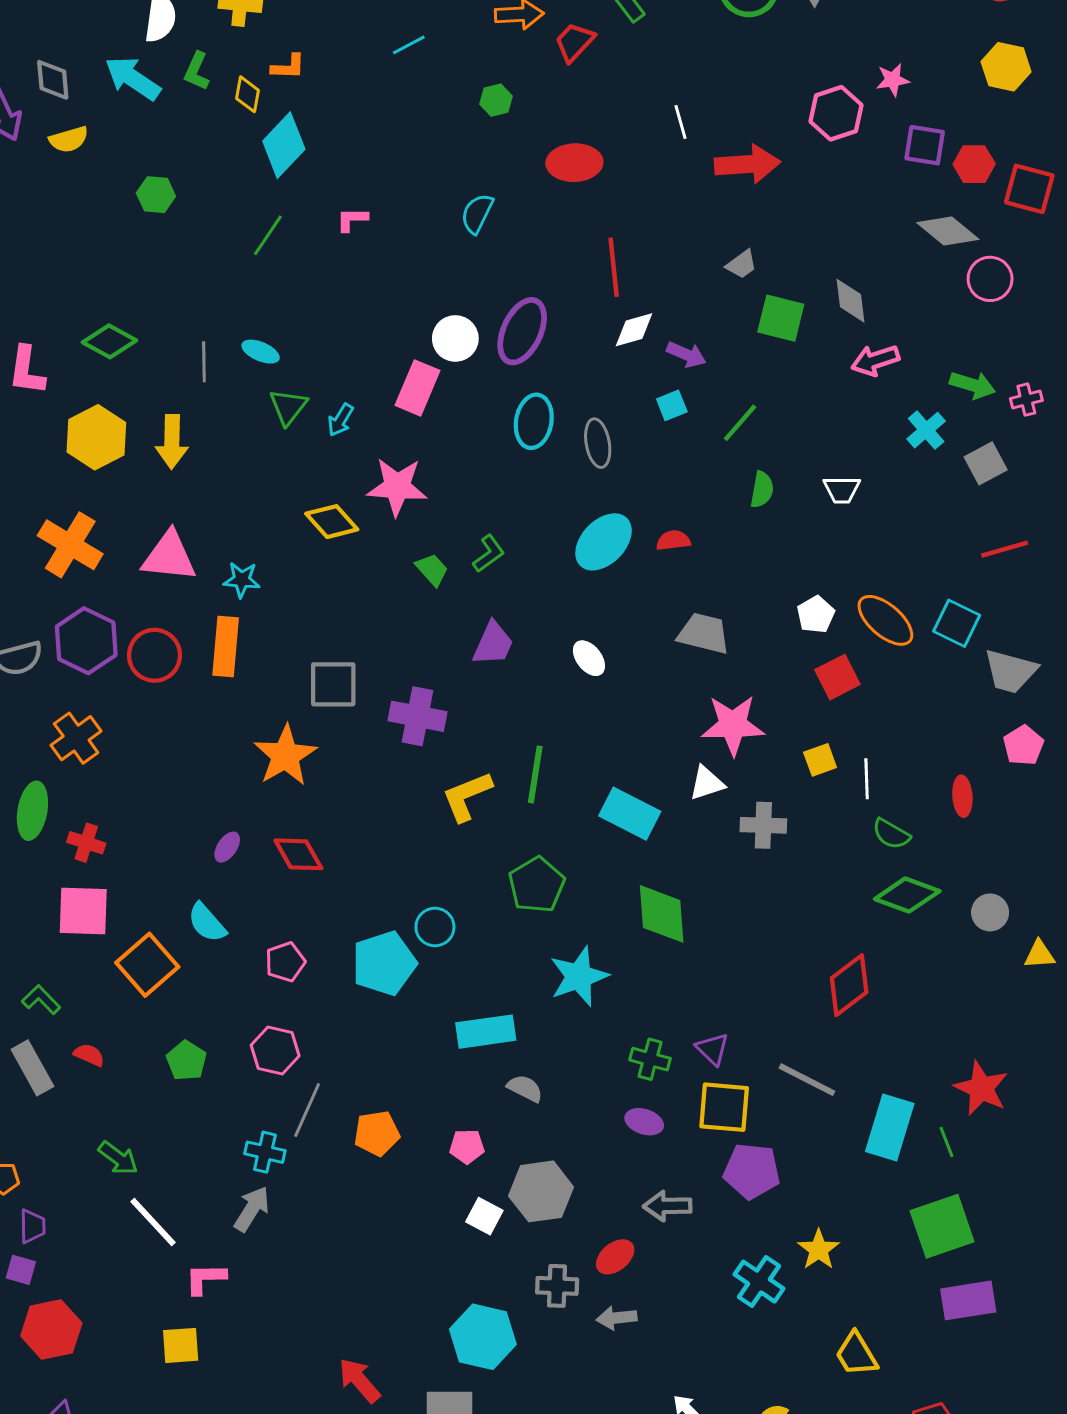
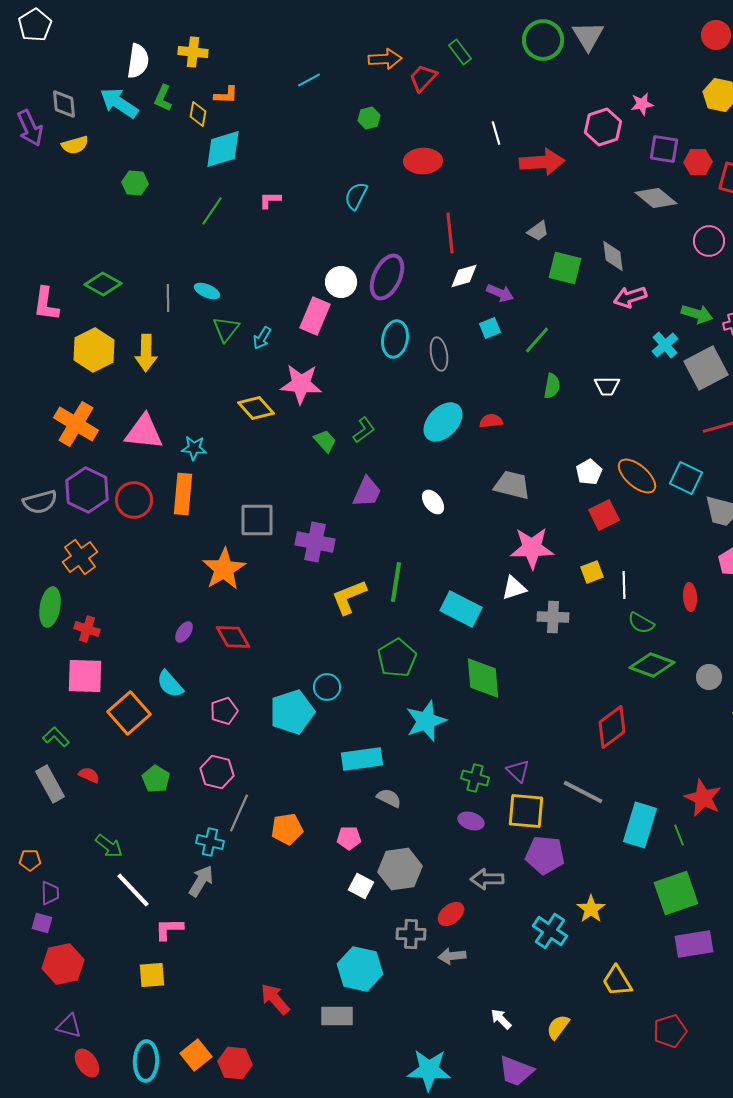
cyan diamond: (284, 145) -> (223, 149), turned 30
gray diamond: (948, 231) -> (656, 198), moved
gray square: (986, 463) -> (706, 368), size x1.5

